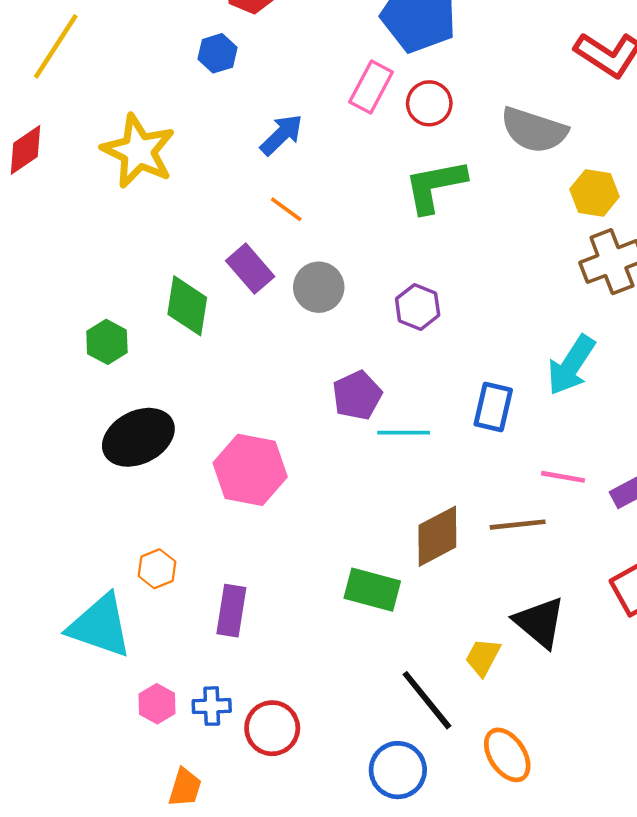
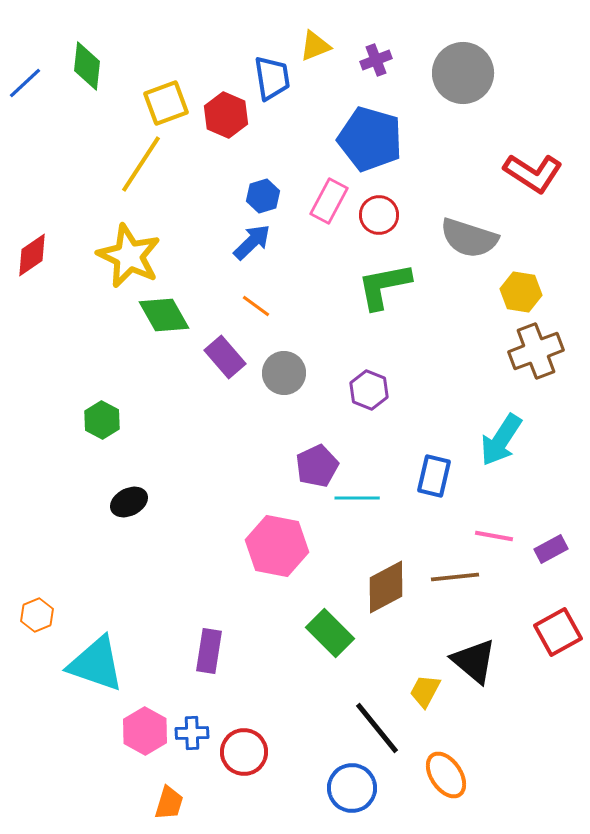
yellow line: (56, 46) -> (141, 164), moved
blue hexagon: (217, 53) -> (263, 196), moved
green diamond: (187, 306) -> (164, 315), moved, turned -38
black ellipse: (138, 437) -> (129, 502), size x0.6
pink hexagon: (250, 470) -> (277, 546), moved
orange hexagon: (157, 569) -> (37, 615), moved
green rectangle: (372, 590) -> (330, 633), turned 30
pink hexagon: (157, 704) -> (145, 731), size x1.4

